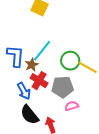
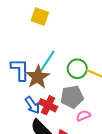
brown star: (32, 65) -> (38, 77), size x1.6
red cross: (39, 81) -> (48, 105), moved

